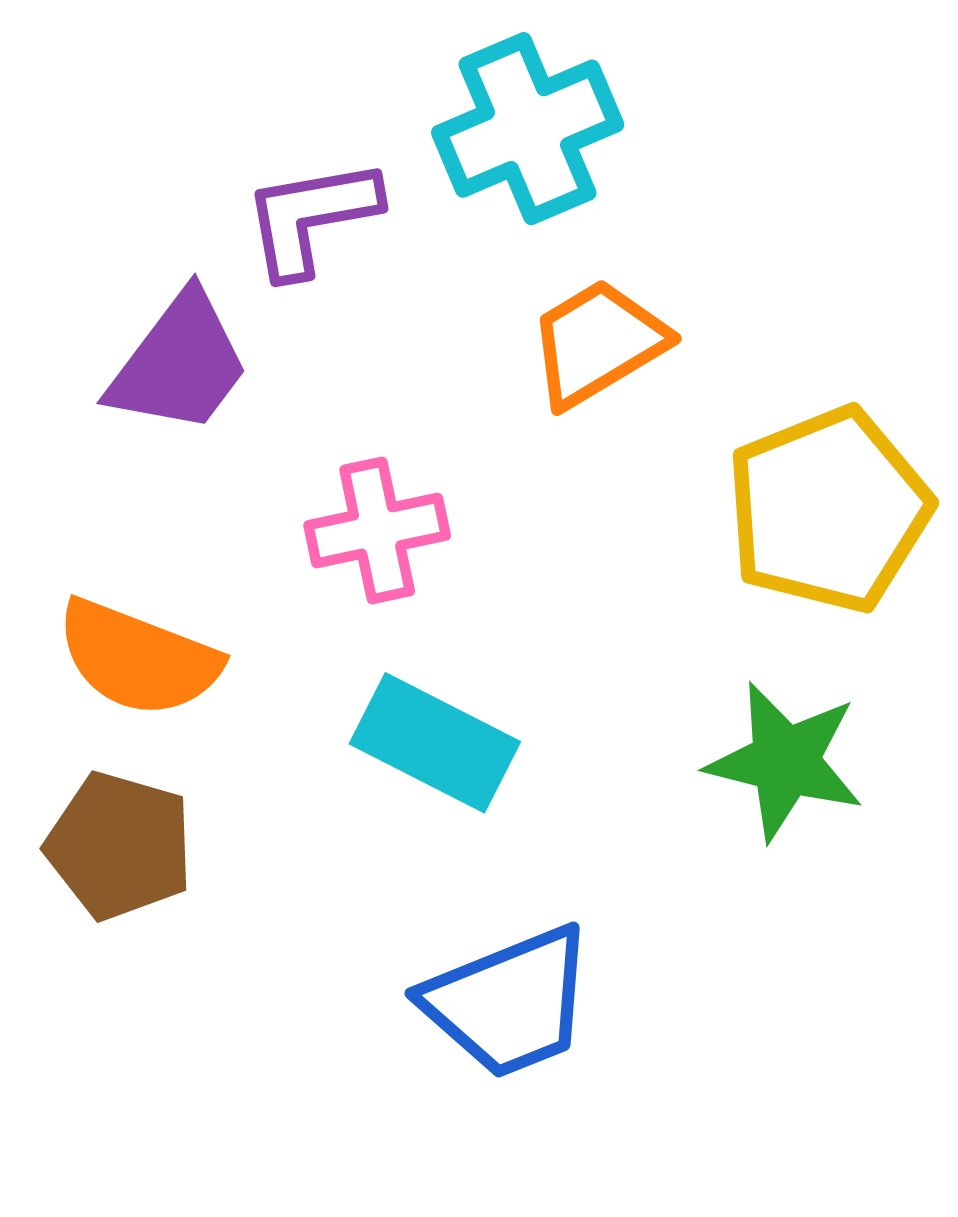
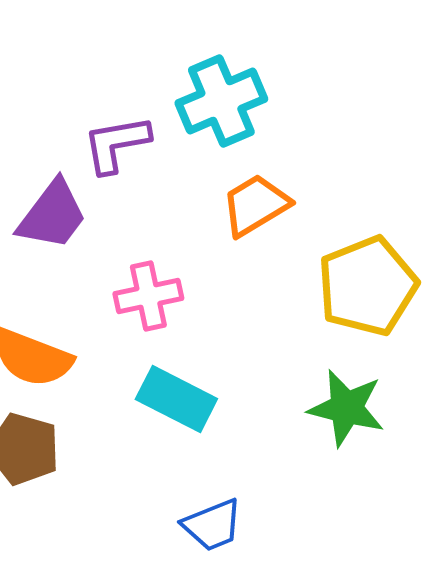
blue trapezoid: (509, 1002) -> (212, 525), size x0.7

